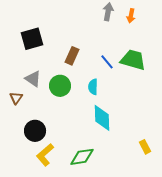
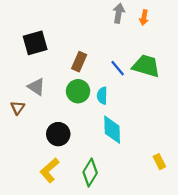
green circle: (60, 86) -> (78, 91), moved
black circle: (35, 131) -> (58, 134), moved
green diamond: (82, 157) -> (90, 173), turned -50

